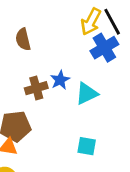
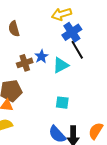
yellow arrow: (91, 22) -> (61, 14), turned 48
black line: (112, 22) -> (77, 50), moved

